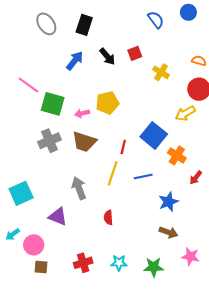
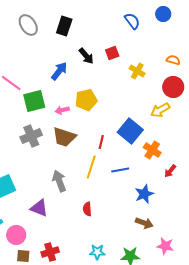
blue arrow: (75, 61) -> (59, 71), moved
green square: (53, 104) -> (34, 101), turned -30
red cross: (83, 263) -> (50, 252), moved

